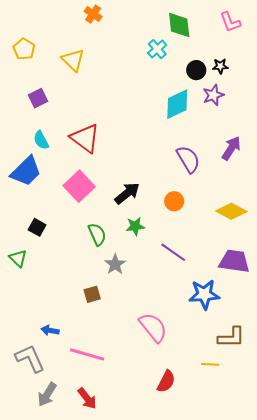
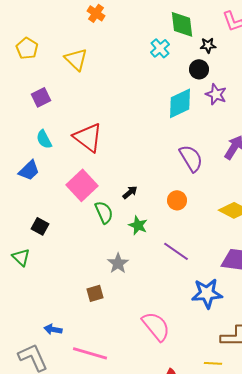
black star: (220, 66) -> (208, 45), moved
purple star: (213, 95) -> (216, 94), turned -30
blue trapezoid: (26, 171) -> (29, 170), size x0.7
black arrow: (127, 193) -> (130, 192), size x0.6
green star: (135, 226) -> (138, 225), turned 30
green semicircle: (97, 234) -> (104, 212), moved

